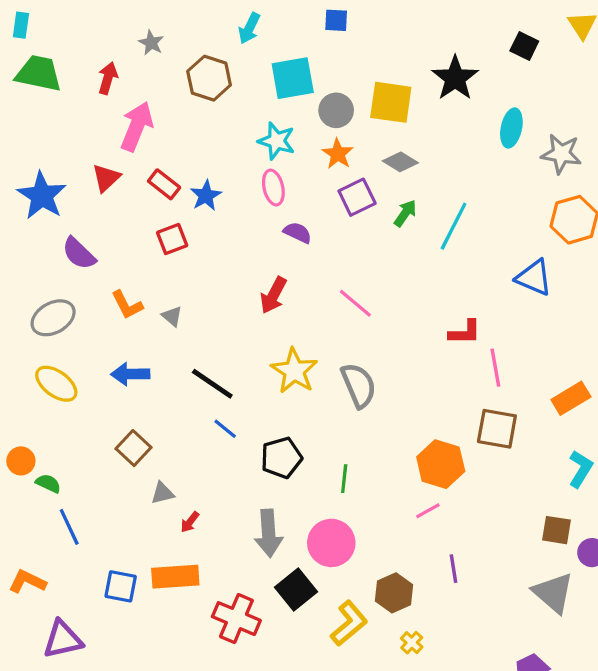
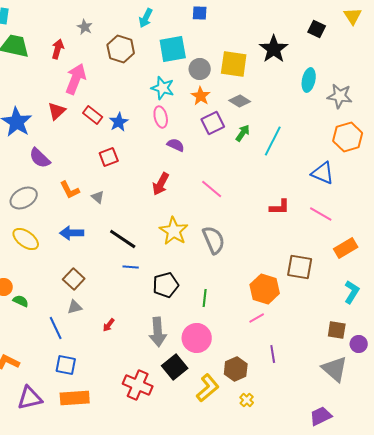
red square: (172, 239) -> (109, 157), moved
pink line: (495, 368) -> (321, 214), moved, turned -50
blue line: (225, 429) -> (131, 267), turned -35
gray triangle: (162, 493) -> (75, 307), moved
blue line: (69, 527) -> (56, 328), moved
orange rectangle: (175, 577) -> (75, 398), moved

